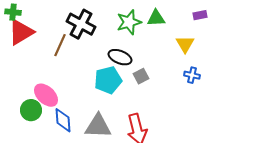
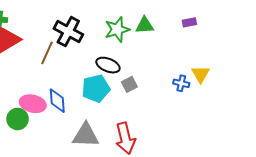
yellow triangle: (185, 44) -> (201, 74), moved
pink ellipse: (46, 95) -> (33, 104), turned -30
blue diamond: (63, 120) -> (57, 101), moved

